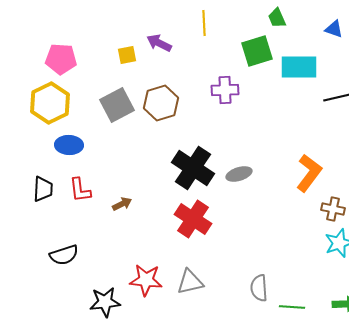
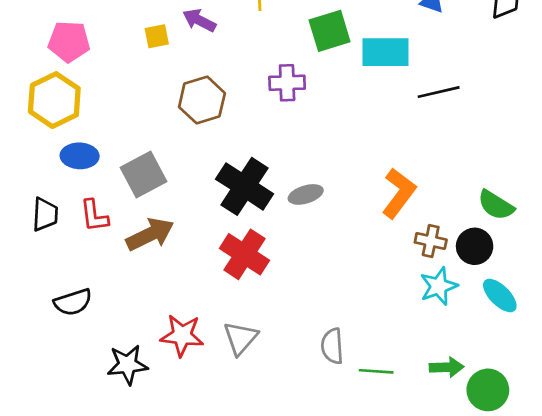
gray square: (117, 105) -> (143, 175), moved
brown arrow: (122, 204) -> (150, 234), size x1.8
gray triangle: (190, 282) -> (241, 338), turned -36

